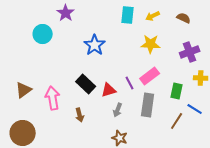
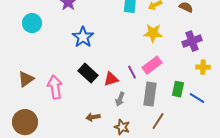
cyan circle: (43, 34) -> (32, 23), moved
blue star: (95, 45) -> (83, 37), moved
green rectangle: (177, 91) -> (178, 89), moved
brown arrow: (80, 115) -> (93, 117), moved, turned 96
brown line: (177, 121) -> (158, 121), moved

